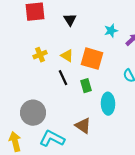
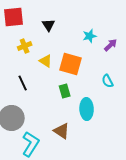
yellow cross: (40, 55) -> (25, 46), moved
black line: (63, 78) -> (23, 83), moved
cyan L-shape: (52, 139) -> (31, 144), turned 95

